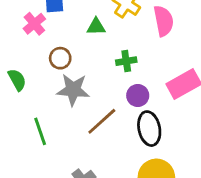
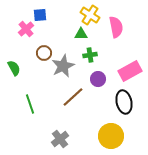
green triangle: (96, 27) -> (81, 34), moved
gray star: (73, 90) -> (63, 66), moved, turned -30
black ellipse: (149, 129) -> (124, 102), moved

